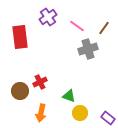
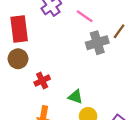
brown line: (104, 28) -> (119, 31), moved
brown circle: (20, 91) -> (18, 59), moved

